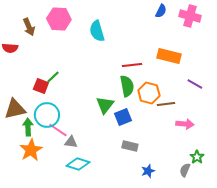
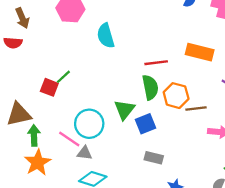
brown arrow: (29, 27) -> (22, 18), moved
cyan semicircle: (97, 31) -> (106, 36), moved
cyan circle: (47, 115) -> (89, 124), moved

